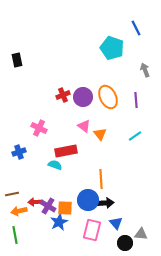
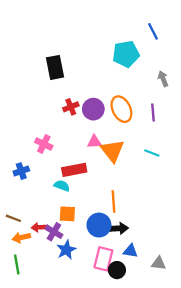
cyan pentagon: (112, 48) -> (126, 54), turned -30
black rectangle: (17, 60) -> (55, 67), moved, size x1.5
pink triangle: (84, 126) -> (94, 142), turned -40
orange triangle: (100, 134) -> (112, 151), size x1.6
cyan line: (135, 136) -> (152, 153), turned 56
brown line: (12, 194) -> (13, 218), turned 32
orange square: (65, 208) -> (67, 214), moved
blue triangle: (116, 223) -> (130, 251), turned -40
black circle: (125, 243) -> (117, 270), moved

